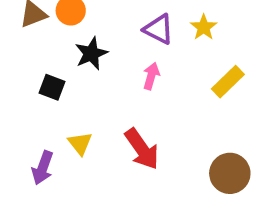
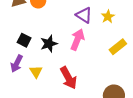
black star: (91, 54) -> (49, 44), moved
pink arrow: (151, 76) -> (77, 40), size x1.5
purple arrow: (43, 168) -> (17, 64), moved

